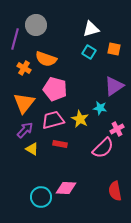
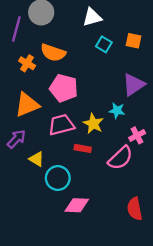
white triangle: (91, 29) -> (92, 17), moved
orange triangle: (24, 103) -> (27, 105), turned 30
purple arrow: (25, 130) -> (16, 139), moved
red rectangle: (60, 144) -> (83, 148), moved
cyan circle: (41, 197) -> (58, 178), moved

